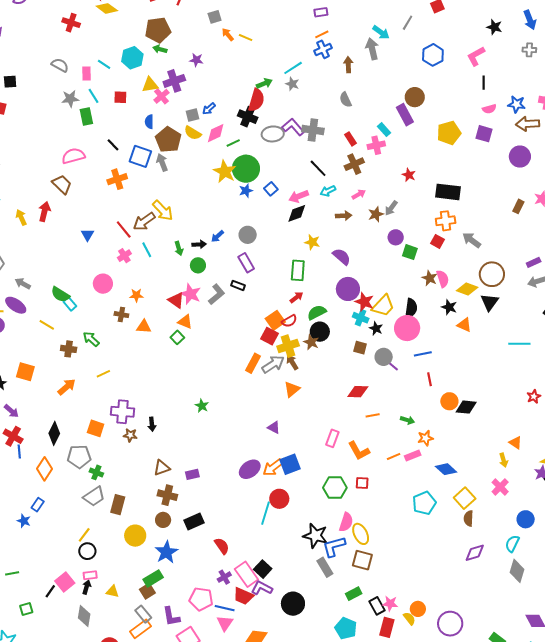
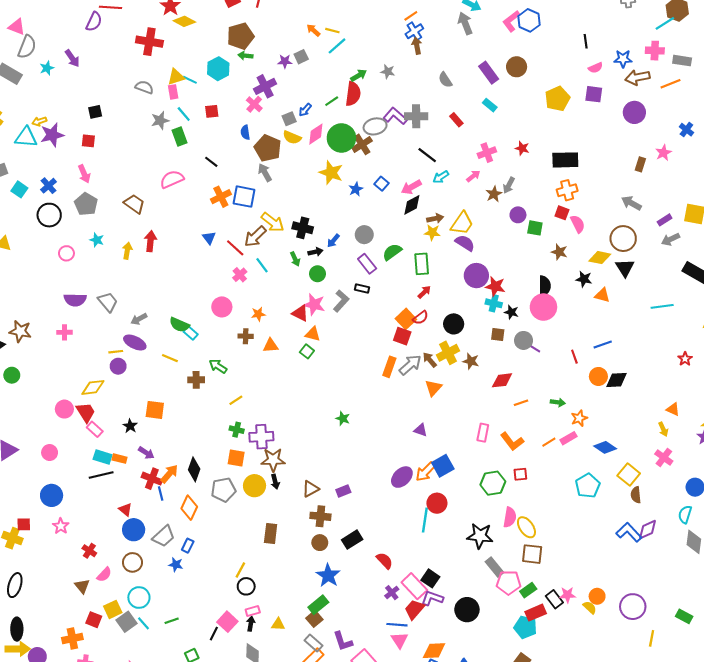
gray square: (215, 17) -> (301, 57), moved
red cross: (71, 23) -> (149, 42), size x1.4
pink L-shape: (476, 56) -> (511, 21), moved
brown arrow: (348, 65) -> (417, 46), moved
cyan line: (293, 68) -> (337, 46), moved
yellow triangle: (150, 85) -> (176, 77), moved
purple rectangle: (405, 115) -> (489, 73), moved
black cross: (248, 117) -> (303, 228), moved
green line: (233, 143) -> (332, 101), moved
pink cross: (376, 145) -> (487, 153), moved
blue square: (140, 156) -> (244, 197), moved
brown cross: (354, 164) -> (362, 144), moved
green circle: (246, 169) -> (341, 138), moved
brown trapezoid: (62, 184) -> (134, 204), moved
brown arrow: (344, 216) -> (435, 218), moved
yellow arrow: (21, 217) -> (127, 251), turned 42
blue triangle: (87, 235) -> (209, 238), moved
gray arrow: (472, 240) -> (631, 203), moved
pink semicircle: (443, 279) -> (578, 224), moved
gray arrow: (23, 284) -> (139, 319), turned -49
yellow trapezoid: (383, 306) -> (462, 223), moved
green semicircle: (317, 312) -> (392, 252), moved
brown star: (311, 342) -> (471, 361), moved
yellow cross: (288, 346) -> (448, 353), moved
blue line: (423, 354) -> (603, 345), moved
orange arrow: (67, 387) -> (169, 474), moved
black arrow: (152, 424) -> (275, 482), moved
brown star: (130, 435) -> (273, 460), size x1.6
green cross: (96, 472) -> (237, 430), moved
gray trapezoid: (94, 496) -> (164, 536), moved
yellow circle: (135, 536) -> (255, 486), moved
blue L-shape: (334, 547) -> (629, 532), moved, turned 70
red trapezoid: (243, 596) -> (414, 609), turned 115
pink pentagon: (201, 599) -> (509, 583), moved
red rectangle: (387, 627) -> (536, 613), moved, turned 60

